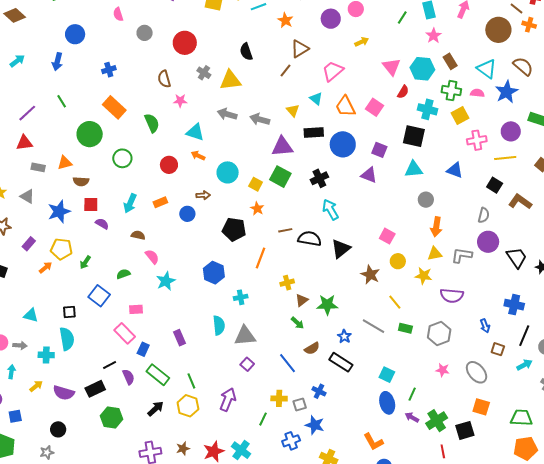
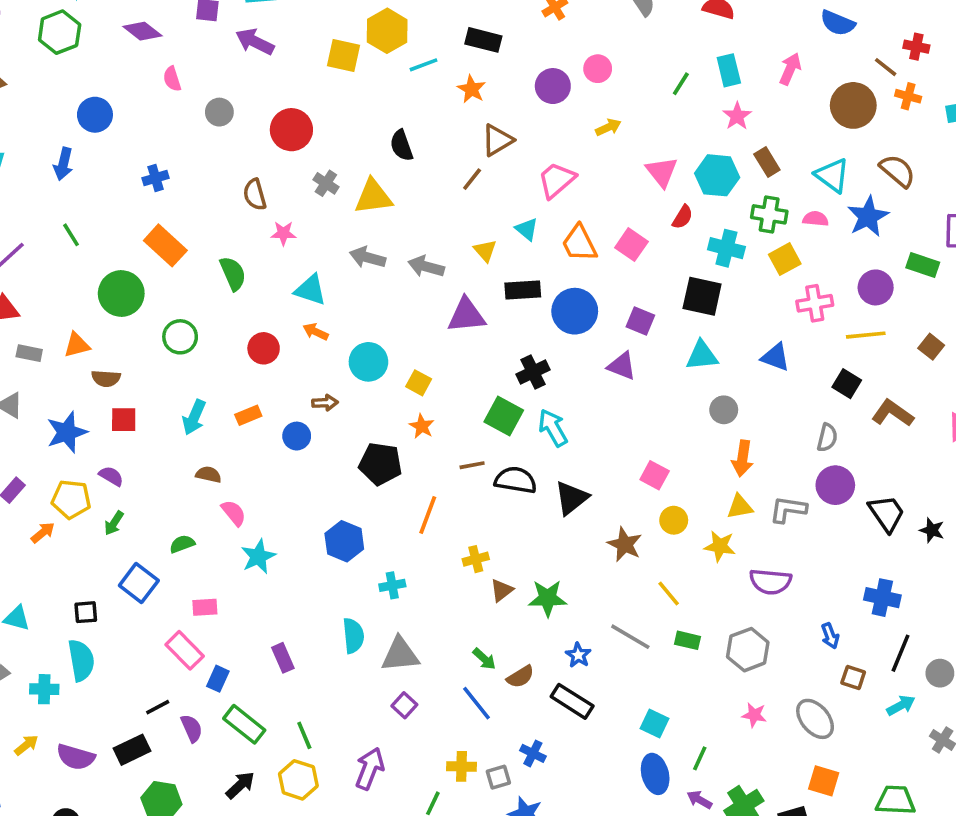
green square: (280, 177) -> (504, 416), moved
purple semicircle: (102, 224) -> (111, 476), moved
green arrow: (297, 323) -> (484, 659), moved

